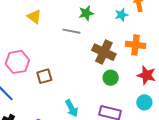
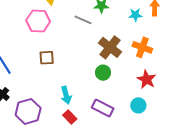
pink hexagon: (17, 62) -> (38, 21), moved
green circle: (111, 78) -> (103, 73), moved

